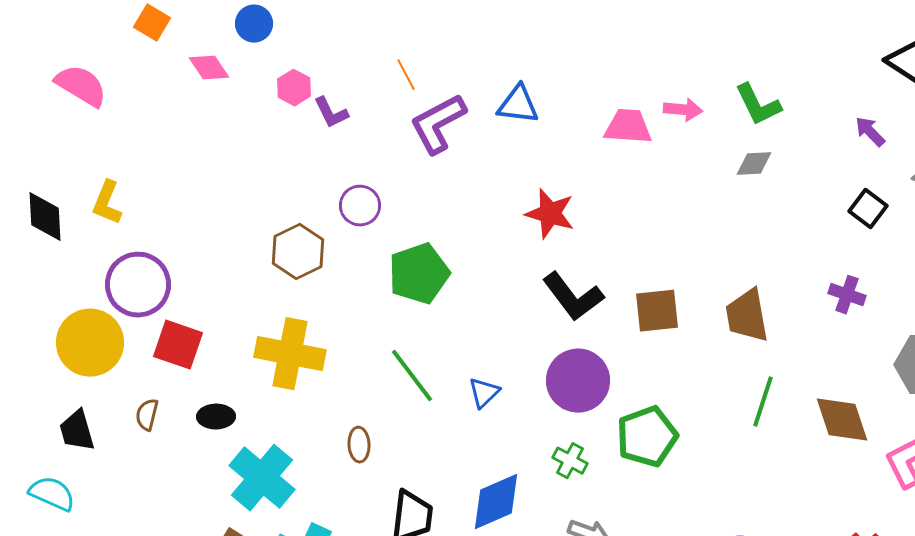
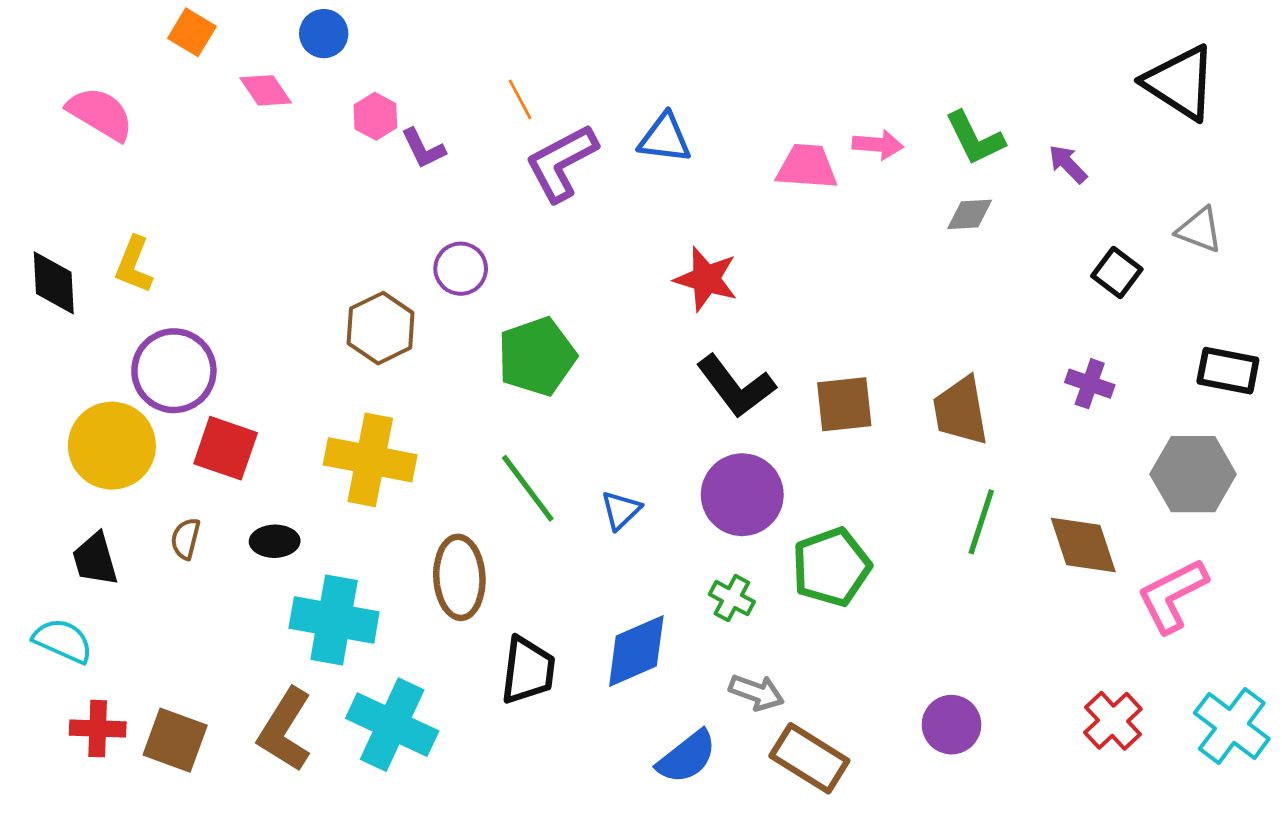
purple arrow: (870, 132) -> (1068, 164), moved
brown ellipse: (359, 445) -> (459, 577), size x1.8
cyan cross: (262, 478) -> (334, 620), turned -30

